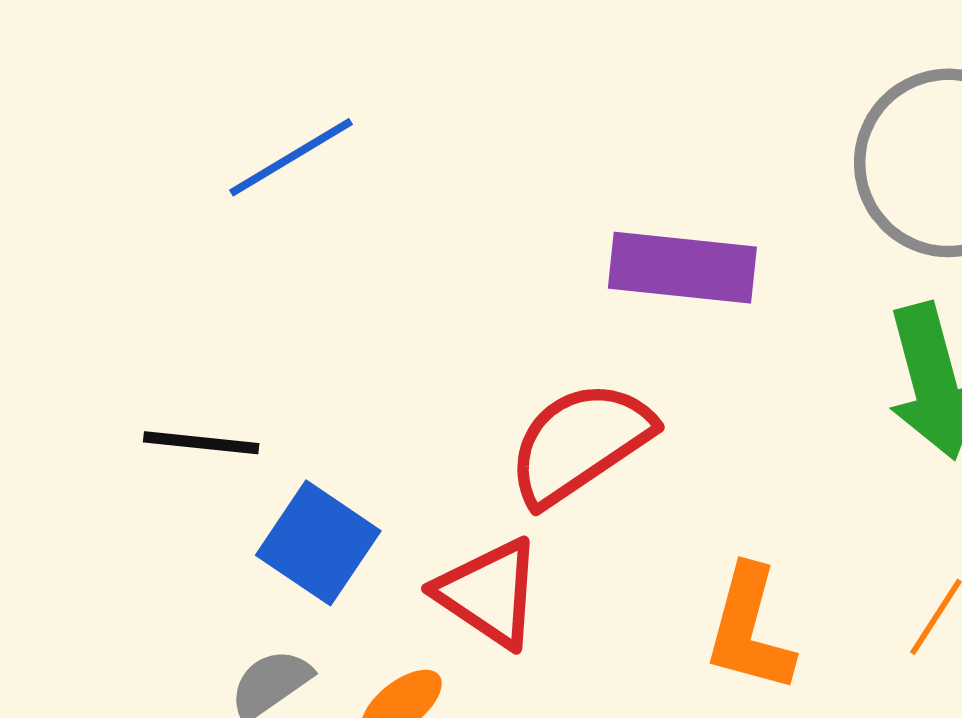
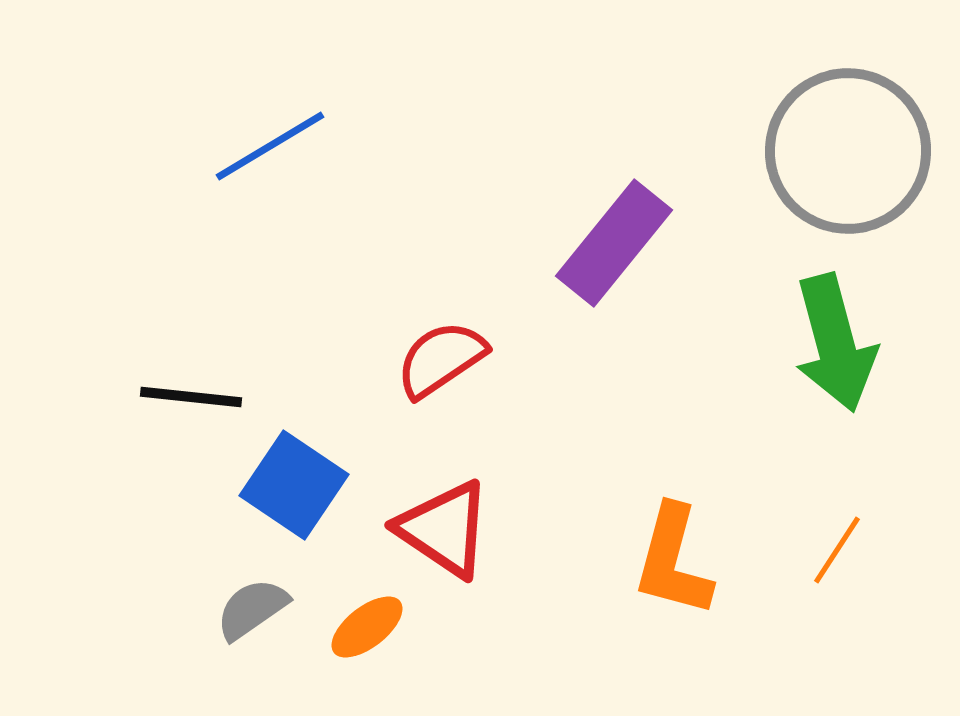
purple rectangle: (682, 268) -> (614, 243), turned -57
red semicircle: (580, 443) -> (441, 359), moved, size x0.7

